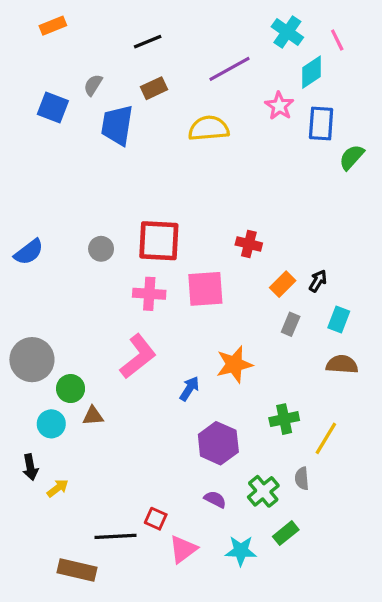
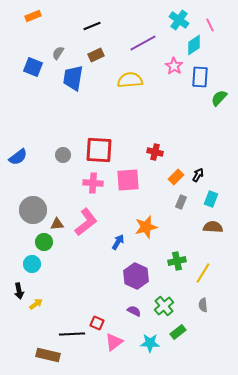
gray circle: (32, 360) -> (33, 210), moved
brown triangle: (93, 416) -> (57, 224), moved
gray semicircle: (302, 478) -> (203, 305), moved

